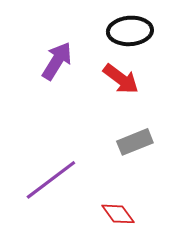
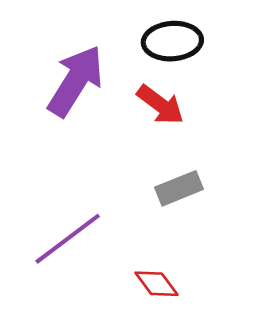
purple arrow: (57, 61) -> (76, 81), size x1.4

